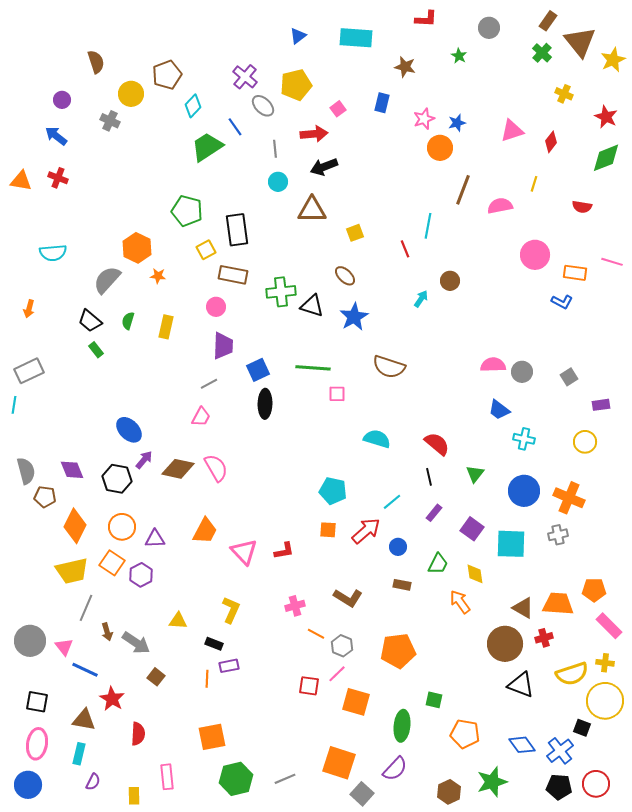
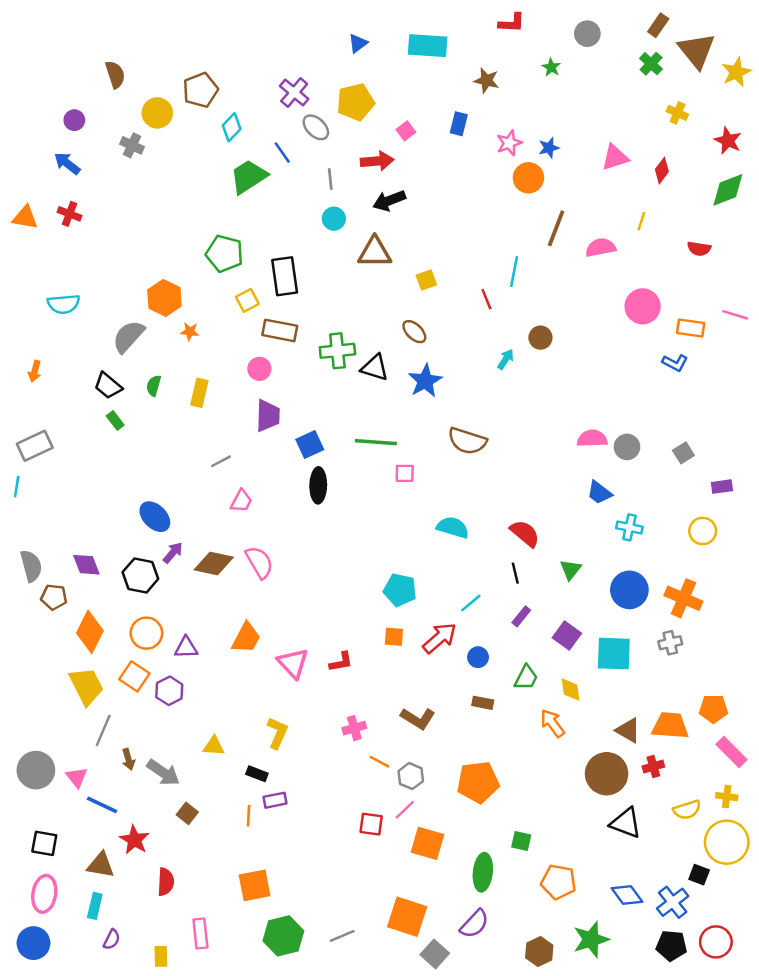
gray line: (209, 384) -> (221, 461), moved
yellow trapezoid: (72, 571) -> (86, 686), turned -104
yellow semicircle: (572, 674) -> (687, 810), size x0.7

